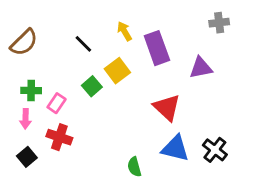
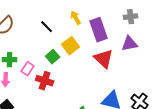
gray cross: (219, 23) -> (131, 17), moved
red triangle: (167, 107) -> (104, 59), moved
red cross: (59, 137) -> (45, 81), moved

